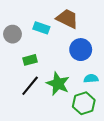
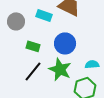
blue circle: (81, 50) -> (65, 43), moved
green rectangle: (30, 60) -> (33, 46), turned 32

